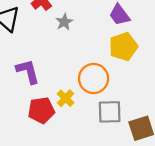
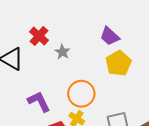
orange circle: (94, 79) -> (81, 94), moved

